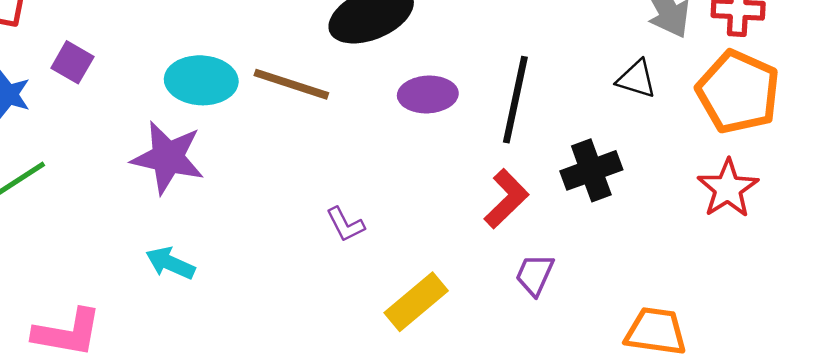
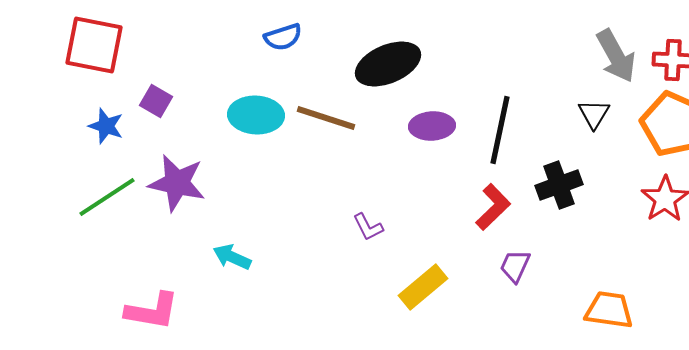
black triangle: (636, 79) -> (594, 114), turned 44
purple star: (168, 158) -> (177, 183), moved

